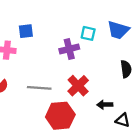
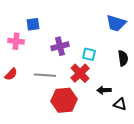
cyan square: (88, 33) -> (89, 54), moved
purple cross: (69, 49) -> (60, 46), moved

